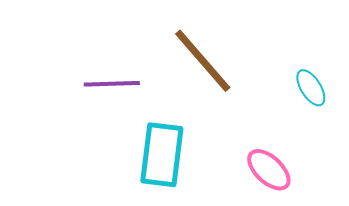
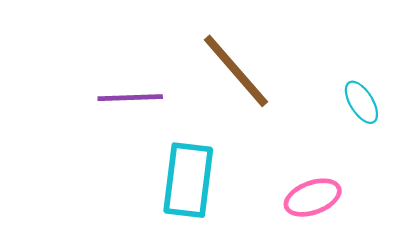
pink ellipse: (269, 170) -> (313, 198), turned -63

